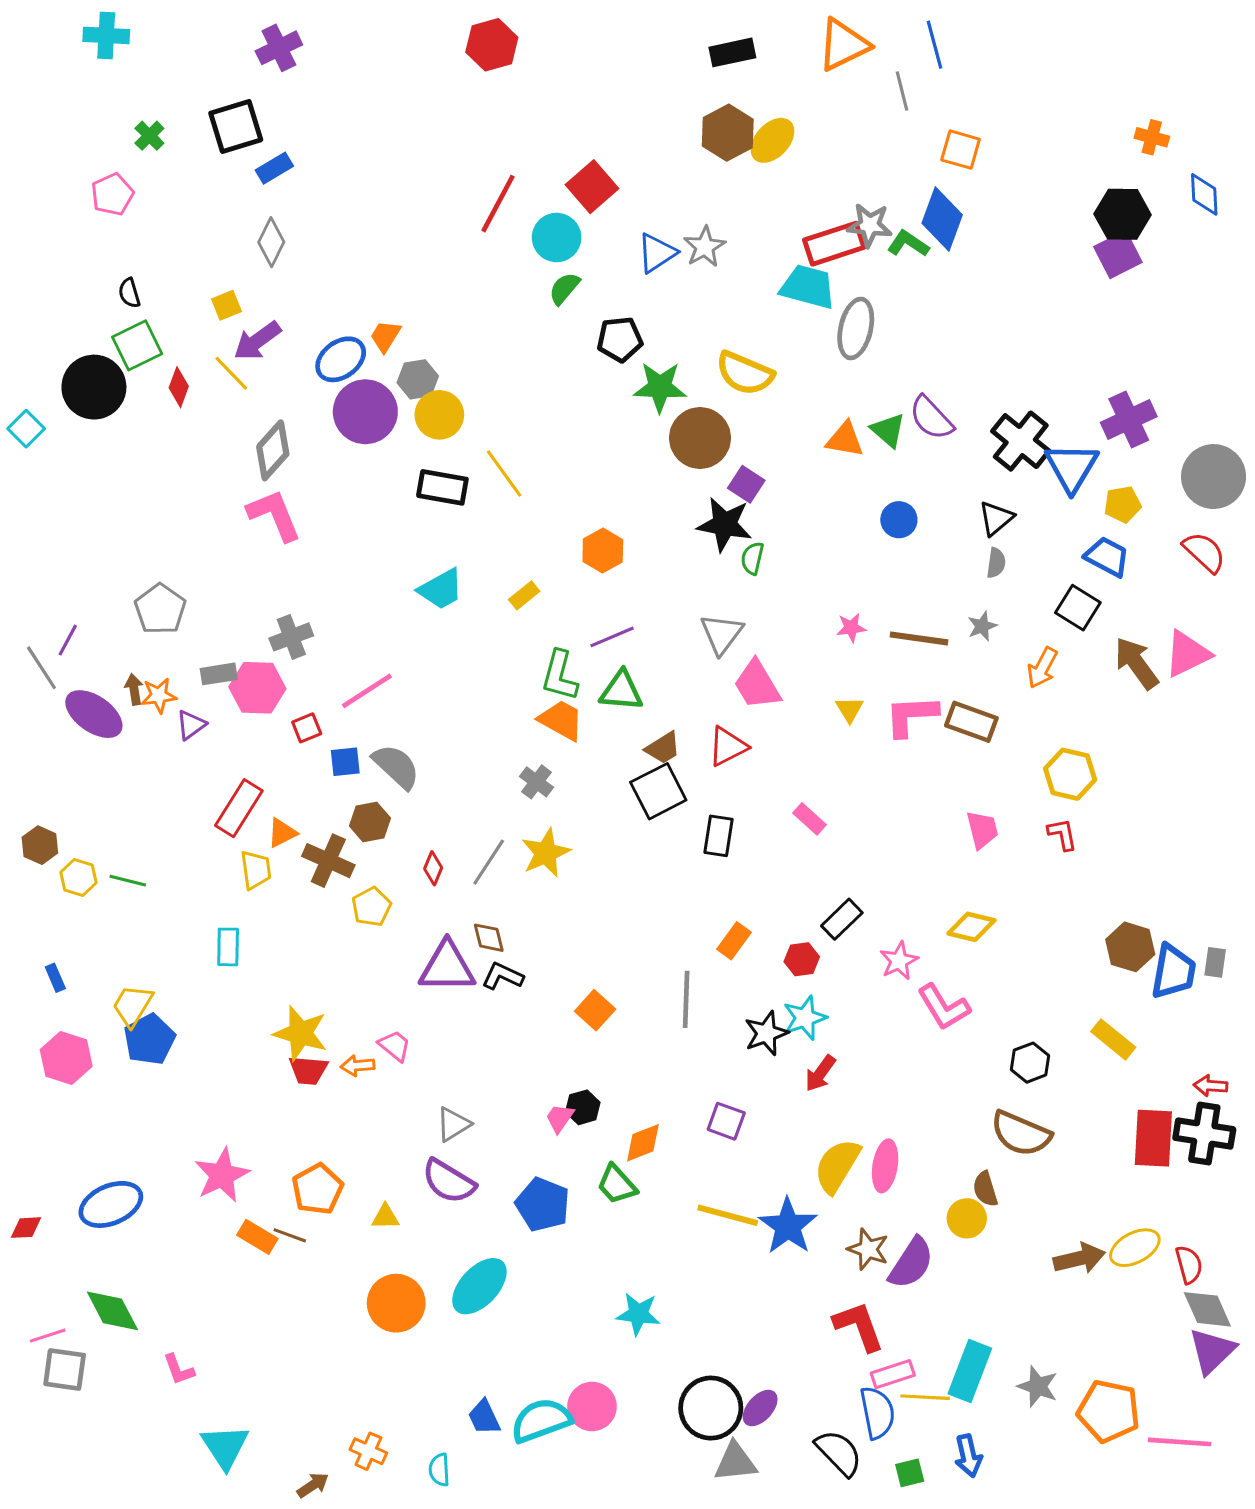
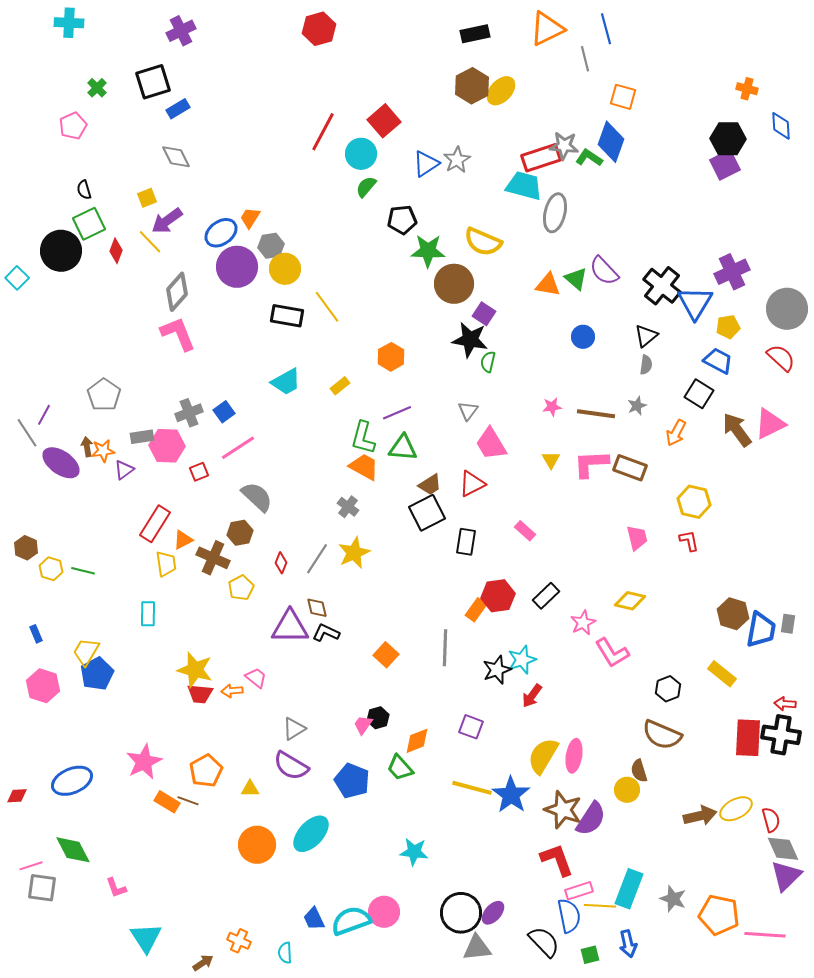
gray diamond: (271, 242) -> (176, 157), turned -52
gray triangle: (722, 634) -> (468, 411), size x0.7
blue square: (345, 762) -> (224, 412), moved, turned -30
red hexagon: (802, 959) -> (498, 596), moved, size x1.5
brown star: (868, 1249) -> (563, 810), size x1.4

